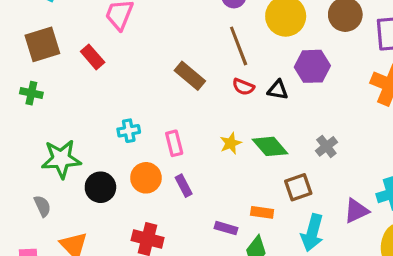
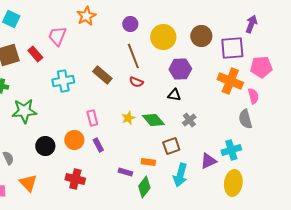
red rectangle: (93, 57) -> (35, 54), moved
black triangle: (278, 90) -> (174, 95), moved
cyan cross: (129, 131) -> (63, 81), moved, size x1.5
green star: (61, 159) -> (24, 111), moved

